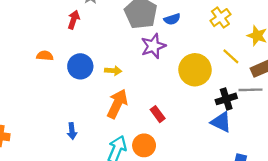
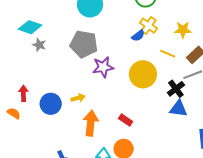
blue semicircle: (172, 19) -> (138, 36), moved
red arrow: (74, 20) -> (23, 93), moved
purple star: (153, 46) -> (103, 67), turned 30
orange semicircle: (45, 56) -> (14, 113), moved, turned 48

